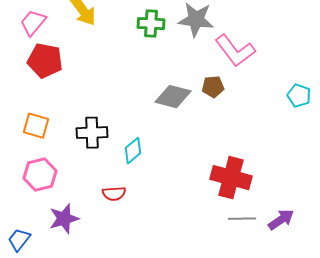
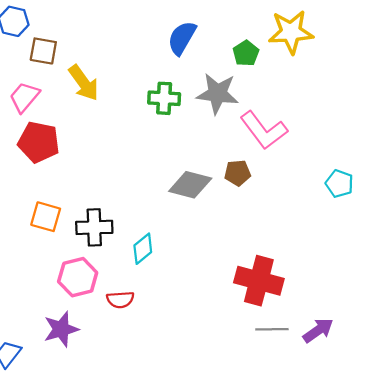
orange square: (36, 126) -> (46, 217), moved
pink hexagon: (40, 175) -> (78, 277), moved

